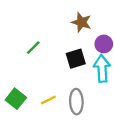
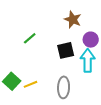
yellow line: (48, 100) -> (31, 84), moved

